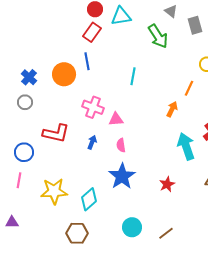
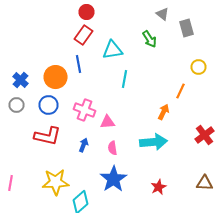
cyan triangle: (121, 16) -> (112, 50), moved
green arrow: (158, 36) -> (150, 39), size x0.7
cyan arrow: (186, 146) -> (154, 142), moved, turned 104
blue circle: (24, 152) -> (48, 105), moved
yellow star: (54, 191) -> (56, 182), moved

